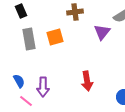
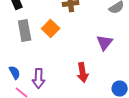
purple triangle: (102, 32) -> (105, 42), moved
orange square: (55, 37) -> (51, 28), turned -30

